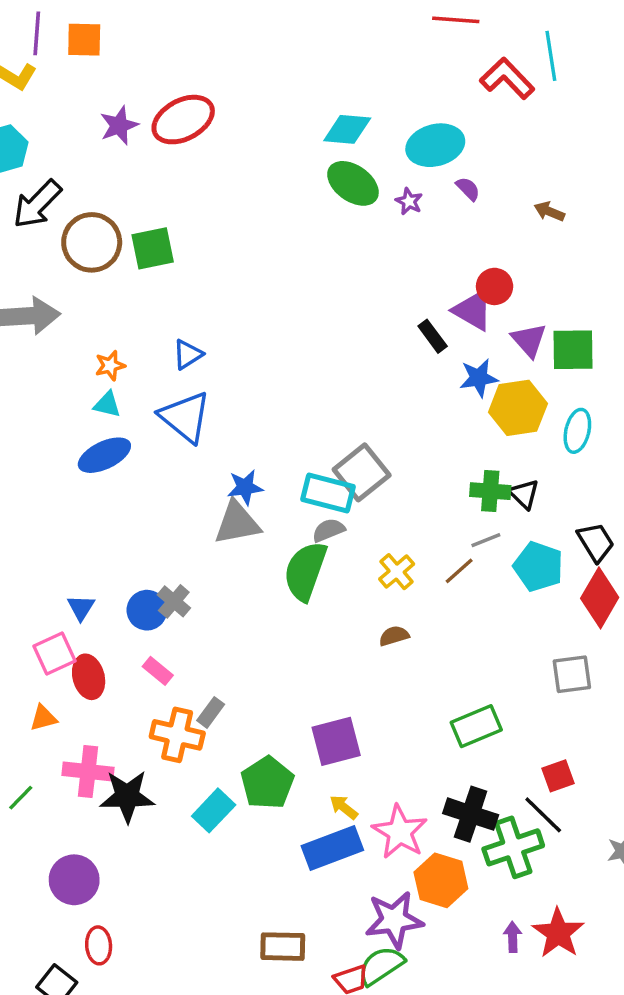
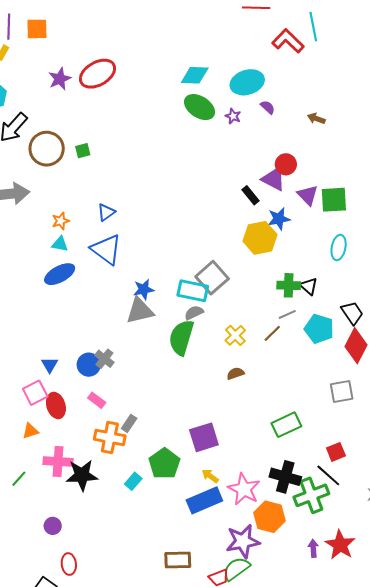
green square: (153, 248) -> (83, 151), size x0.6
yellow hexagon: (518, 408) -> (260, 238), moved
cyan rectangle: (214, 810) -> (133, 481), size x0.7
purple circle: (74, 880) -> (53, 526), size x0.6

